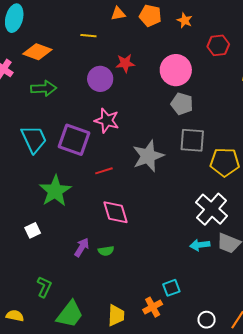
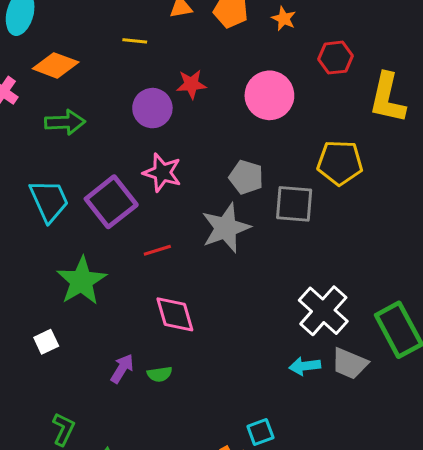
gray pentagon: (182, 104) -> (246, 177), moved
purple square: (74, 140) -> (111, 202), turned 32
yellow pentagon: (225, 162) -> (340, 163), moved

